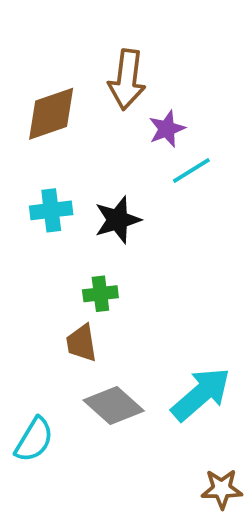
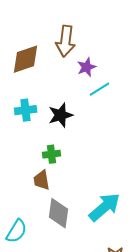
gray diamond: (114, 406) -> (59, 213), turned 56

